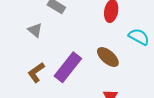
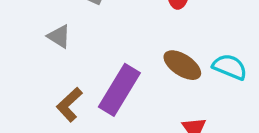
cyan semicircle: (139, 37) -> (230, 67), moved

